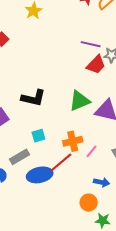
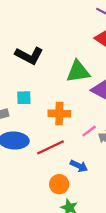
pink line: (92, 151) -> (89, 131), moved
red line: (61, 162) -> (50, 147), moved

